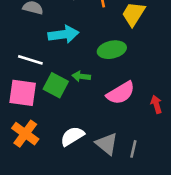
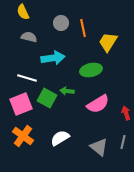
pink square: (23, 93) -> (21, 104), turned -30
gray triangle: (107, 144) -> (99, 147), moved
gray line: (133, 149) -> (123, 142), moved

